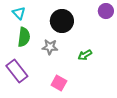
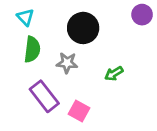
purple rectangle: (17, 71) -> (44, 96), moved

